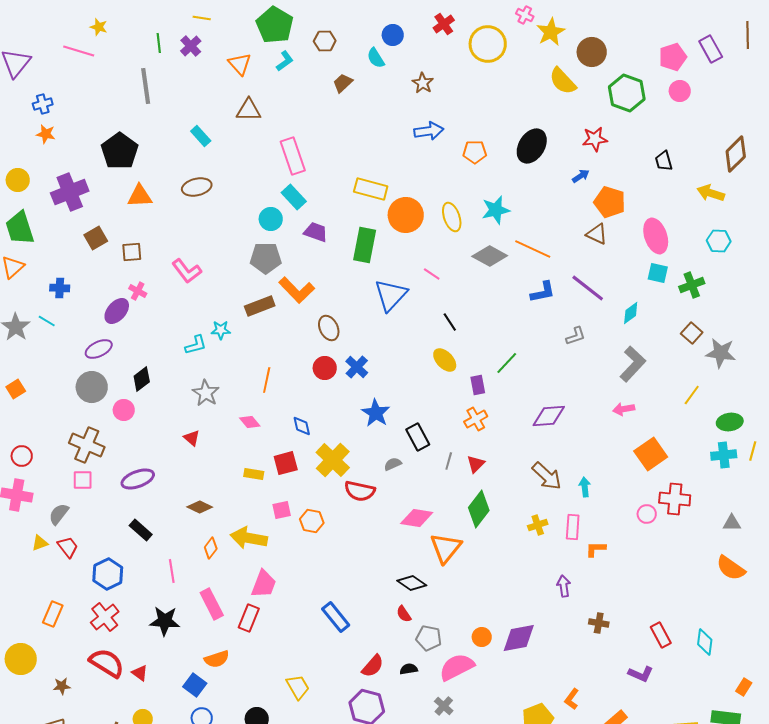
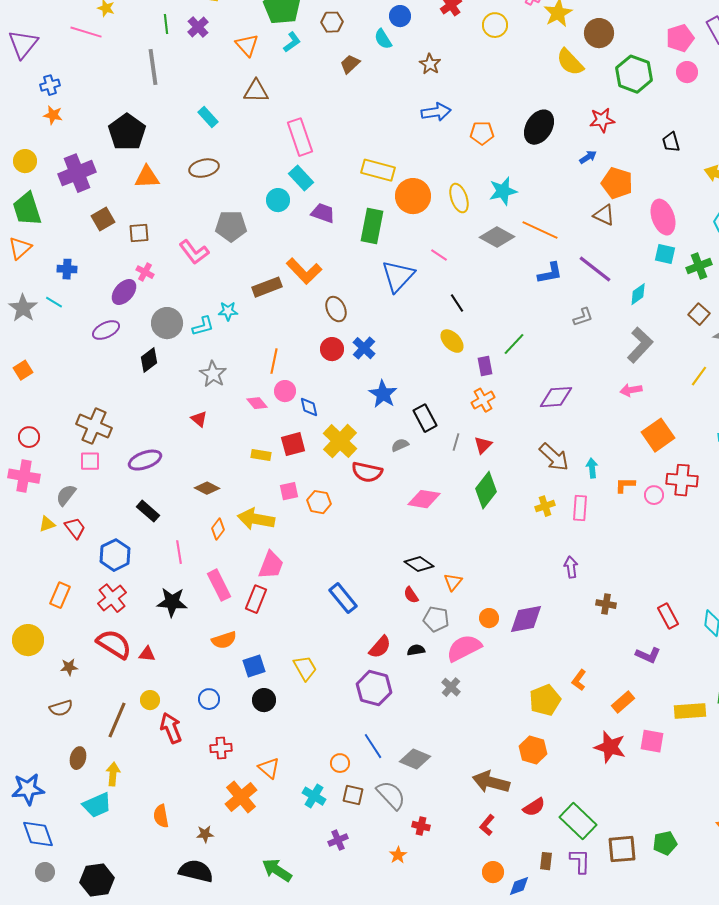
yellow circle: (488, 44) -> (495, 25), size x0.7
gray pentagon: (266, 258) -> (231, 226), moved
gray circle: (92, 387) -> (167, 323), moved
pink circle: (124, 410) -> (285, 391), moved
orange triangle: (446, 548) -> (453, 582), moved, size x0.6
orange L-shape: (596, 549) -> (625, 485), moved
red triangle: (140, 673) -> (147, 654), turned -30
blue square: (195, 685) -> (254, 666), moved, turned 35

